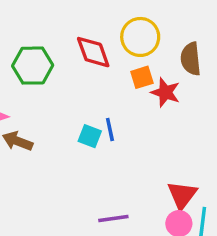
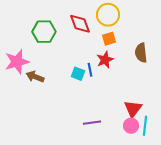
brown semicircle: (191, 59) -> (141, 53), moved
red star: (165, 92) -> (105, 60), moved, turned 30

